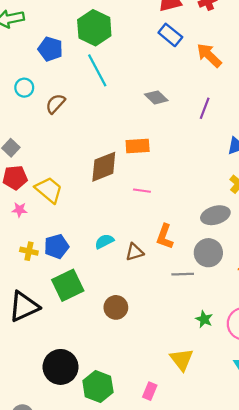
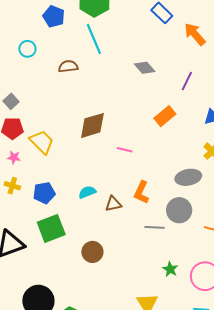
brown semicircle: (55, 104) -> (68, 66), moved, turned 36
orange rectangle: (138, 146) -> (165, 116), moved, turned -40
yellow cross: (29, 251) -> (12, 186), moved

